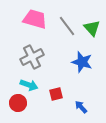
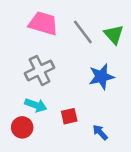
blue star: (82, 62) -> (101, 77), turned -30

